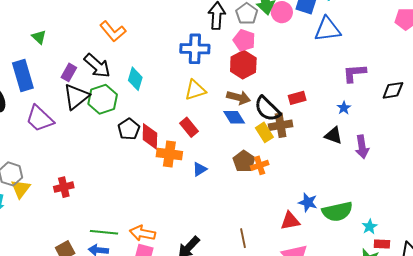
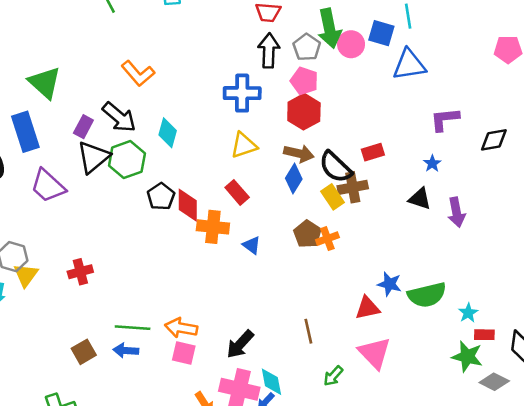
green triangle: (39, 37) -> (45, 83), size x1.8
blue diamond: (234, 117) -> (294, 179), turned 65
blue triangle: (200, 169) -> (252, 245), turned -49

